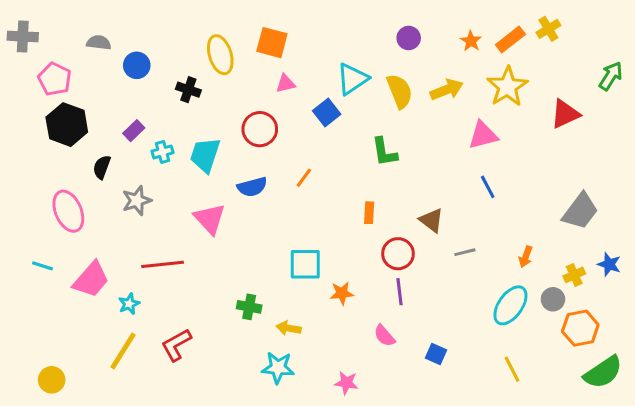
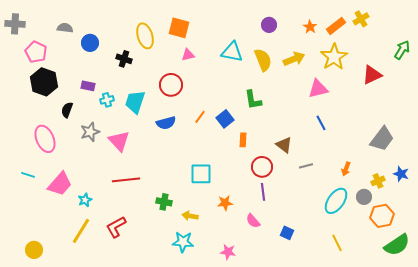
cyan triangle: (352, 79) -> (232, 52), turned 45
blue square: (327, 112) -> (225, 119), moved
purple rectangle: (134, 131) -> (88, 86), turned 56
pink triangle: (210, 219) -> (119, 141), moved
red line: (163, 264) -> (126, 180), moved
orange star: (342, 293) -> (225, 203), moved

